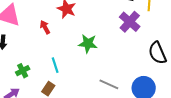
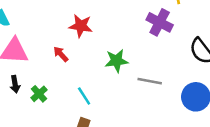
green cross: (23, 71) -> (39, 94), moved
gray line: (109, 84) -> (150, 81), moved

